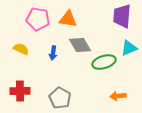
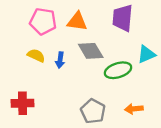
purple trapezoid: (122, 16) -> (123, 18), moved
yellow semicircle: (21, 49) -> (36, 55), moved
gray pentagon: (60, 98) -> (93, 111), moved

